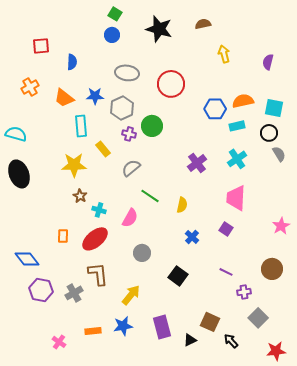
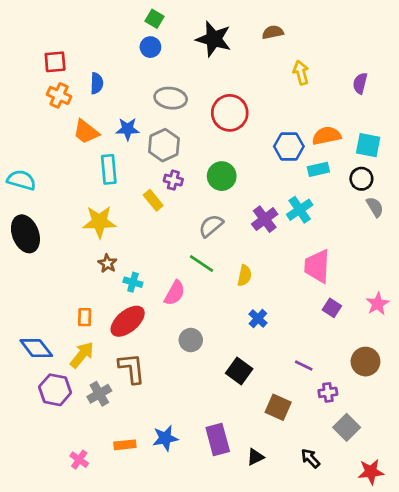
orange cross: (30, 87) -> (59, 95), moved, turned -36
green circle: (152, 126) -> (222, 176), moved
yellow rectangle: (103, 149) -> (153, 200), moved
cyan cross: (237, 159) -> (300, 210), moved
gray semicircle: (131, 168) -> (211, 226), moved
purple square: (226, 229) -> (332, 308), moved
yellow arrow: (131, 295) -> (82, 355), moved
brown square: (210, 322) -> (278, 407), moved

